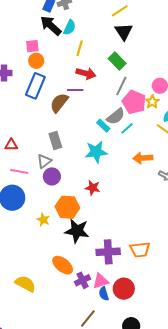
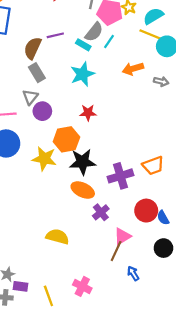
purple line: (75, 90) -> (55, 35), moved
brown semicircle: (59, 103) -> (33, 48), moved
yellow star: (43, 220) -> (44, 159), size x1.6
orange ellipse: (63, 265) -> (83, 190), moved
pink triangle: (101, 281) -> (122, 236), moved
yellow semicircle: (25, 284) -> (57, 237), moved
blue semicircle: (104, 294) -> (163, 218), moved

